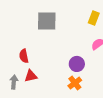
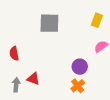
red semicircle: (24, 56) -> (14, 53), moved
red triangle: (31, 76) -> (33, 79), turned 32

